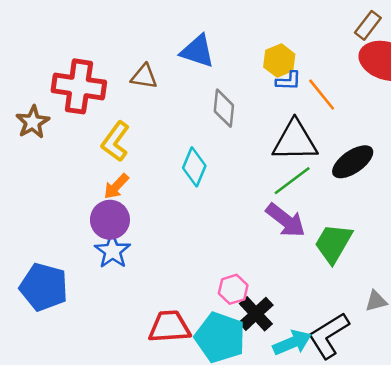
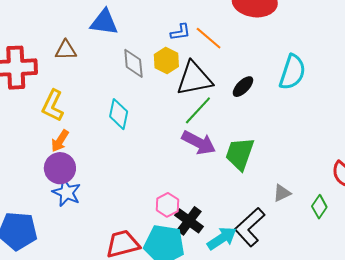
yellow hexagon: (279, 61) -> (166, 60), moved
black ellipse: (353, 162) -> (243, 87), size x0.7

